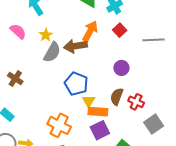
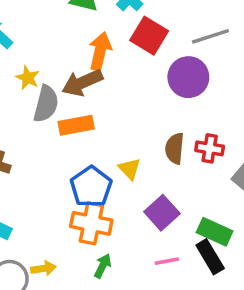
red square: (120, 30) -> (149, 36), size x1.5
purple circle: (121, 68) -> (188, 77), moved, size x1.5
blue pentagon: (76, 84) -> (91, 187), moved, turned 30
orange rectangle: (98, 112) -> (76, 125), moved

